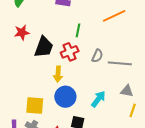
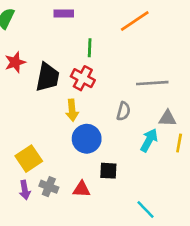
red cross: (70, 52) -> (83, 78), turned -30
gray semicircle: (97, 56) -> (124, 111), moved
cyan arrow: (98, 99) -> (149, 140), moved
yellow square: (35, 106) -> (29, 159), moved, turned -30

